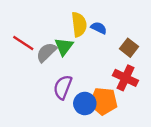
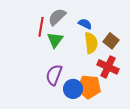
yellow semicircle: (79, 24) -> (91, 43), moved
red line: (23, 43) -> (41, 27), moved, turned 66
gray semicircle: (46, 52) -> (57, 17), moved

